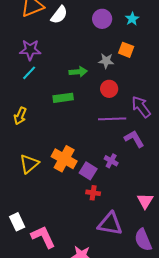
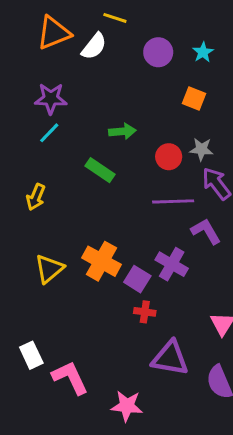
gray star: (106, 61) -> (201, 149), moved
green rectangle: (63, 98) -> (100, 170), turned 42
purple cross: (111, 161) -> (172, 264), size x1.5

